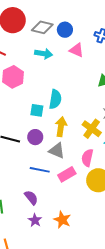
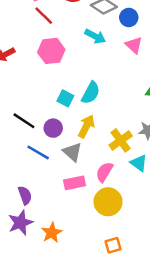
blue line: (40, 170) -> (38, 152), moved
purple star: (35, 220) -> (20, 223), size x1.5

